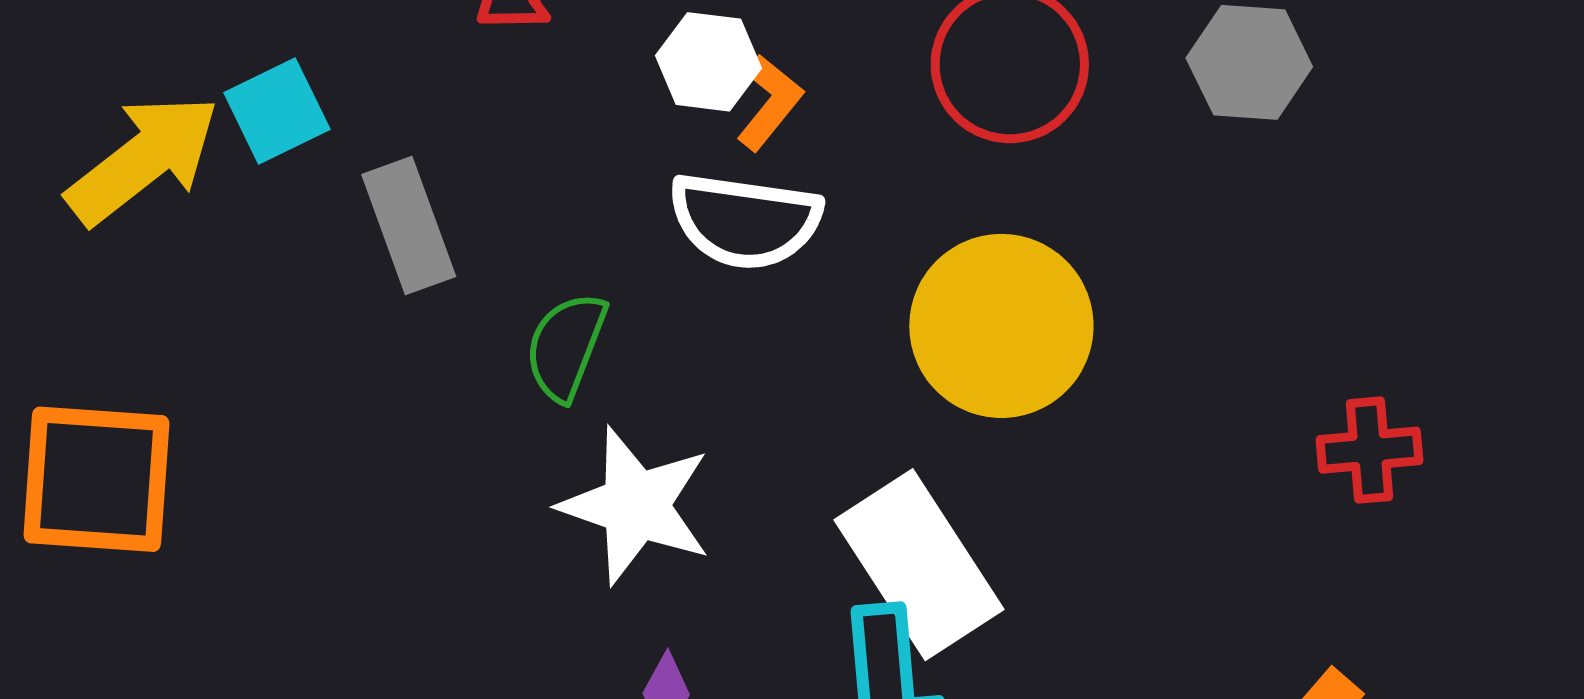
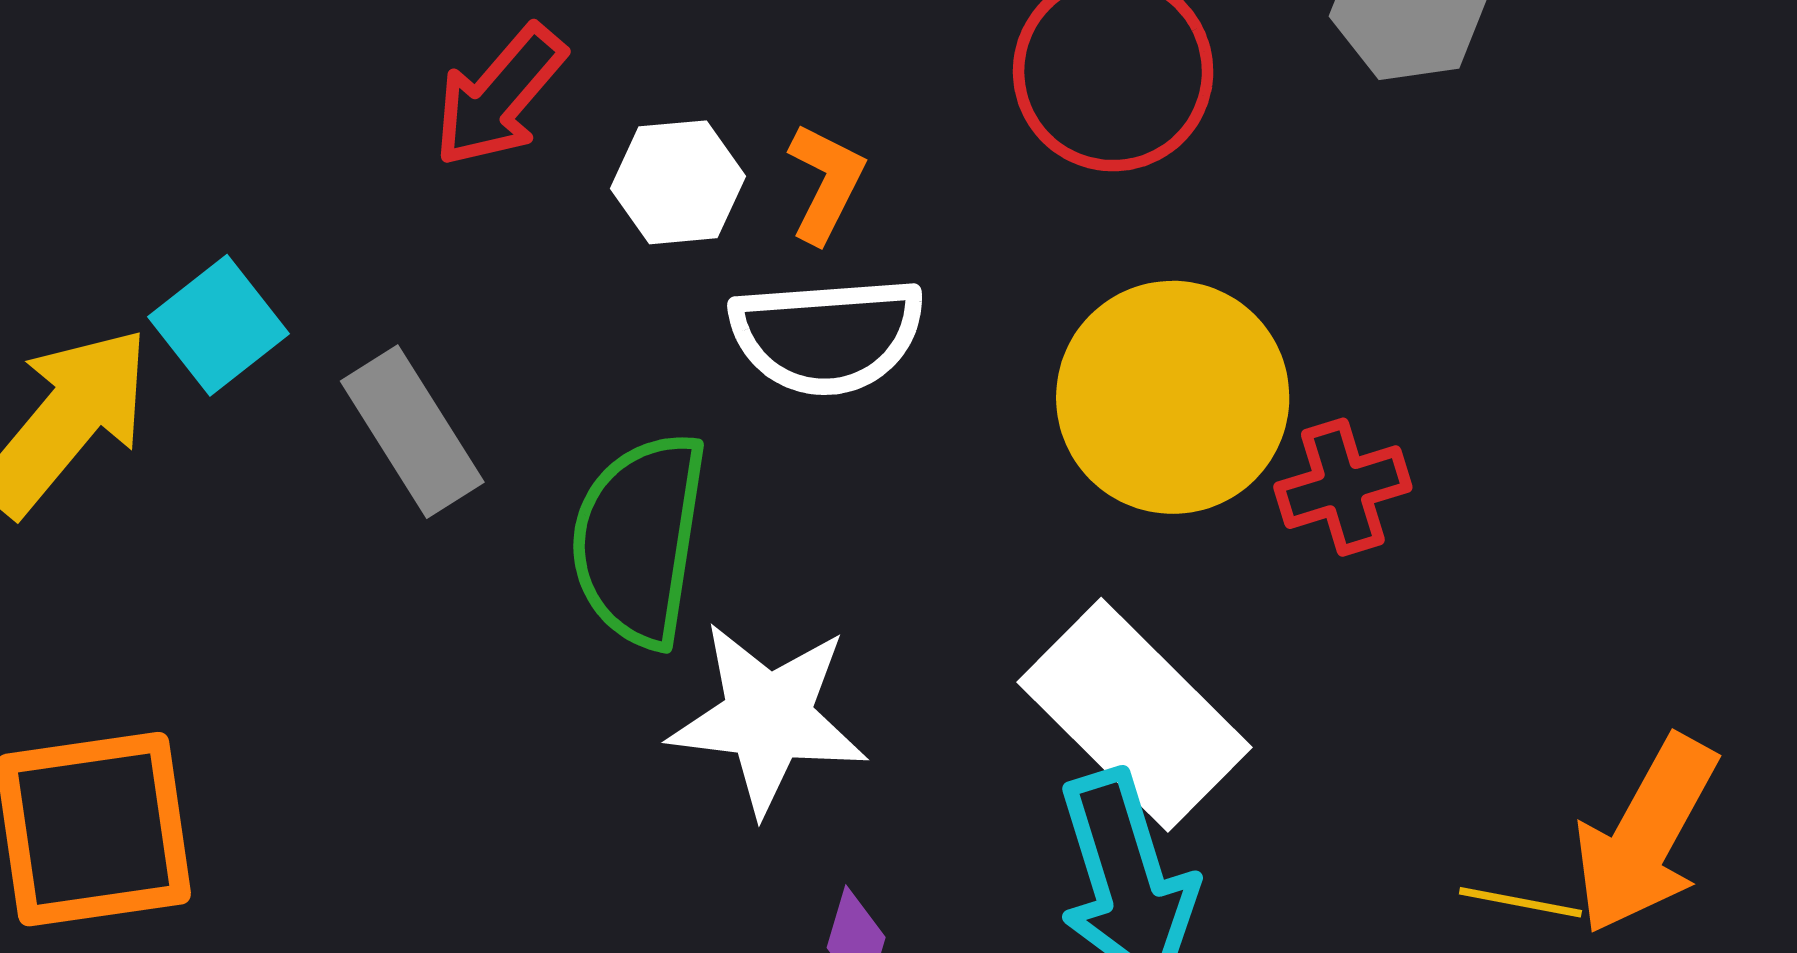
white hexagon: (708, 62) -> (678, 182), moved
green semicircle: (566, 347) -> (639, 539), size x1.5
red cross: (1369, 450) -> (1343, 487), moved

